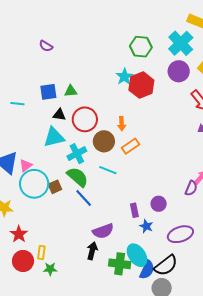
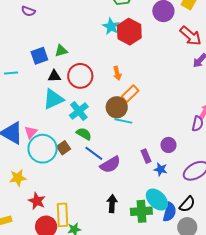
brown circle: (104, 141) -> (117, 107), moved
cyan line: (108, 170) -> (123, 121), moved
green semicircle: (78, 177) -> (84, 134), size x0.7
purple semicircle: (103, 231) -> (110, 165), moved
yellow rectangle: (41, 253) -> (63, 215), size x1.6
black semicircle: (166, 265) -> (187, 204), size x0.7

